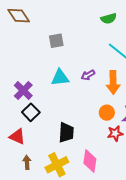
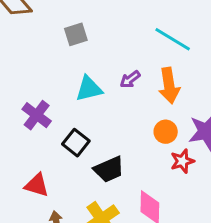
black square: (31, 112) -> (76, 143), moved
black trapezoid: (66, 133) -> (109, 169), turned 70

